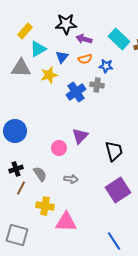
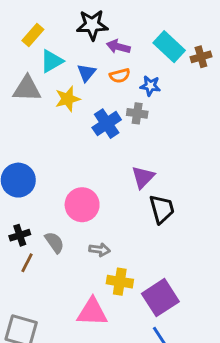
purple triangle: (80, 136) -> (143, 177), moved
pink circle: (59, 148) -> (82, 205), size x1.5
purple square: (118, 190) -> (160, 298), moved
yellow cross: (45, 206) -> (120, 282), moved

